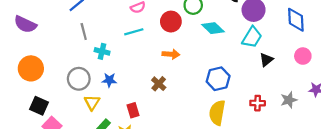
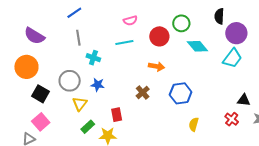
purple semicircle: (25, 24) -> (34, 36), moved
black triangle: (266, 60) -> (244, 100), moved, turned 40
blue hexagon: (218, 79) -> (181, 93), moved
red cross: (258, 103) -> (232, 119), turned 32
black square: (39, 106) -> (41, 94), moved
yellow semicircle: (217, 113) -> (194, 124), size x0.6

